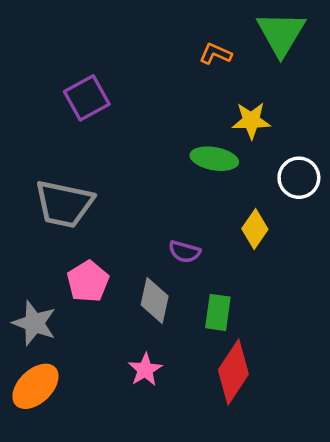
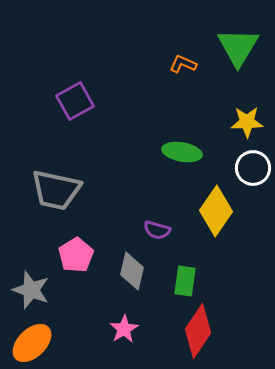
yellow star: (251, 121) -> (247, 122), moved
yellow diamond: (255, 229) -> (216, 211), size x1.5

